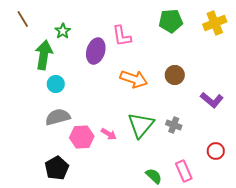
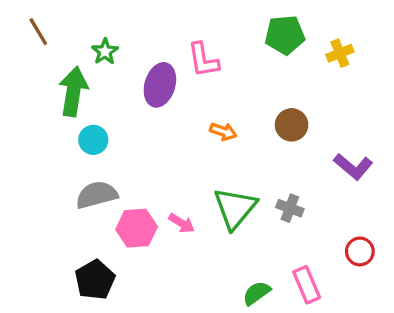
yellow cross: (215, 23) -> (340, 53), moved, size x0.7
orange arrow: (134, 79) -> (223, 132), size x0.6
green semicircle: (154, 176) -> (257, 293), turned -78

